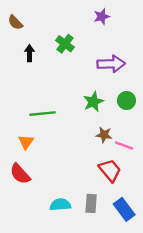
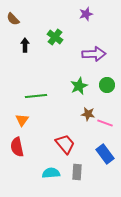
red trapezoid: (110, 170) -> (65, 144), moved
red semicircle: (20, 174) -> (17, 147), turned 30
blue rectangle: (124, 209) -> (105, 154), moved

